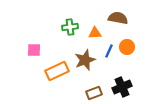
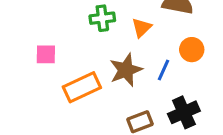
orange triangle: (95, 33) -> (142, 28), turned -40
blue line: (109, 51) -> (163, 70), moved

